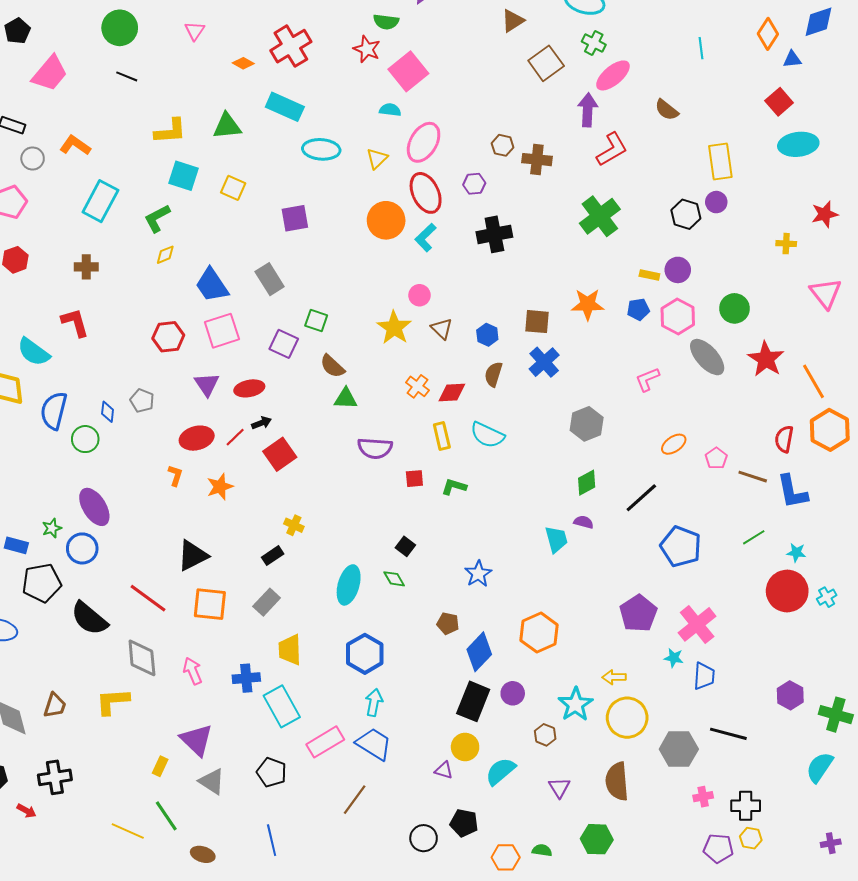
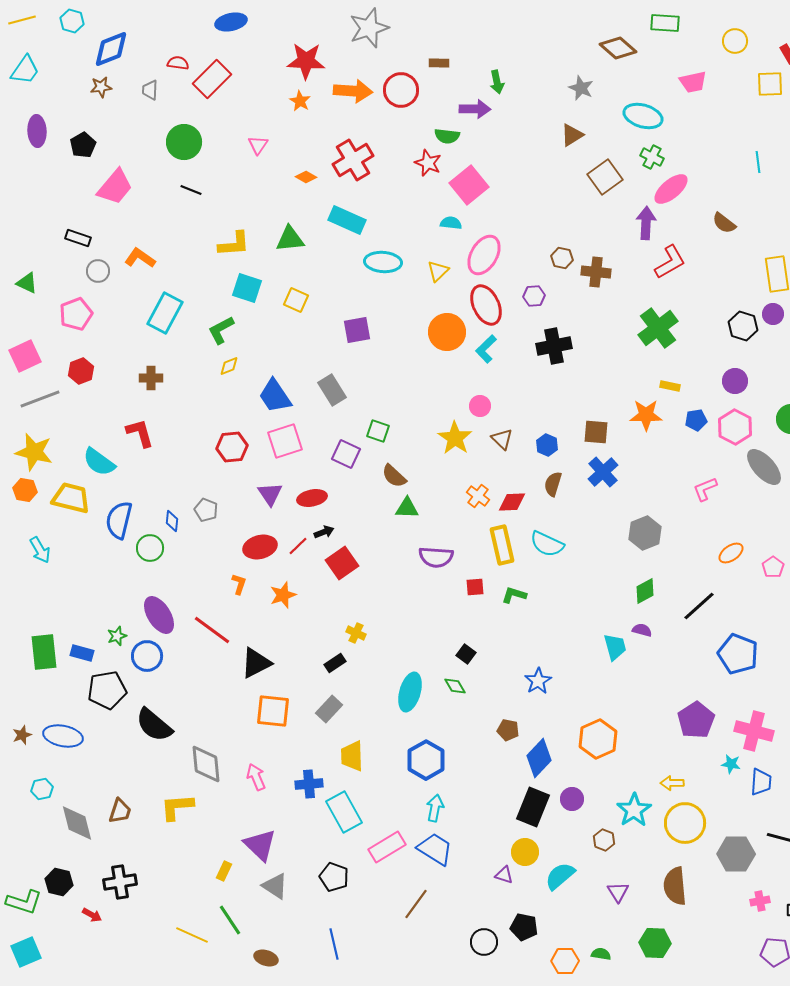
yellow rectangle: (649, 275) -> (670, 386), moved
yellow rectangle: (442, 436) -> (502, 545), size x1.4
red line: (148, 598) -> (212, 630), moved
pink cross: (697, 624) -> (754, 731), turned -36

